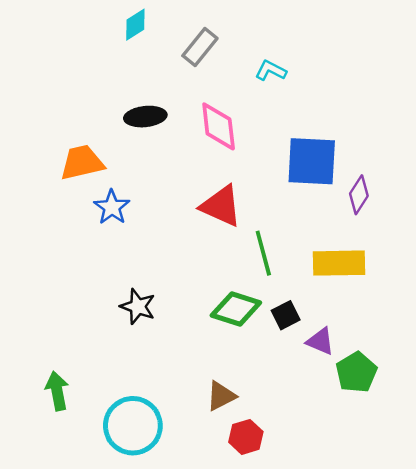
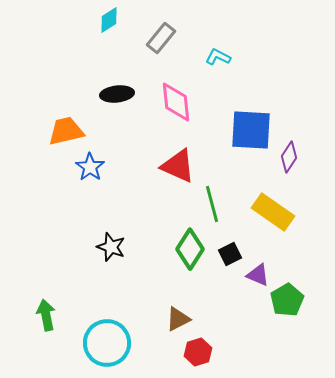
yellow rectangle: (339, 263) -> (273, 212), turned 36
green diamond: (236, 309) -> (190, 249), turned -75

